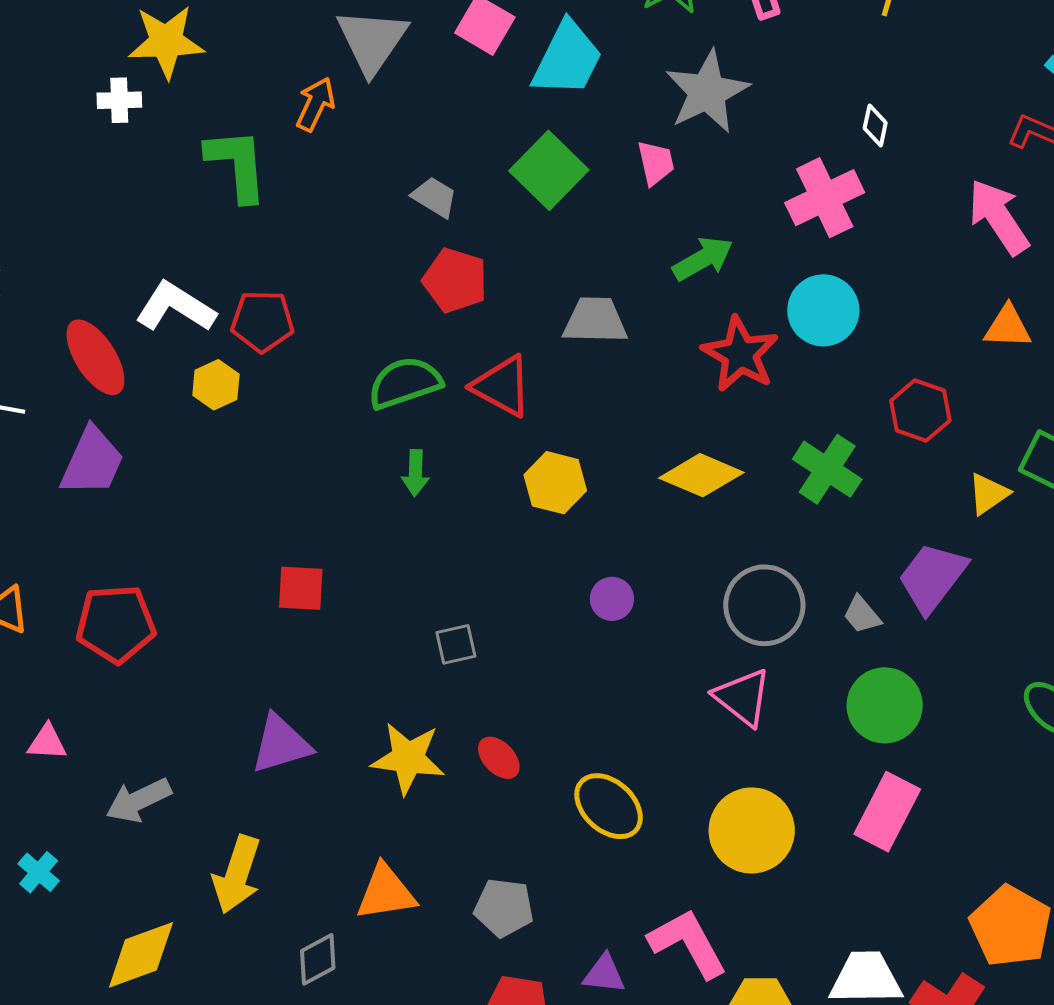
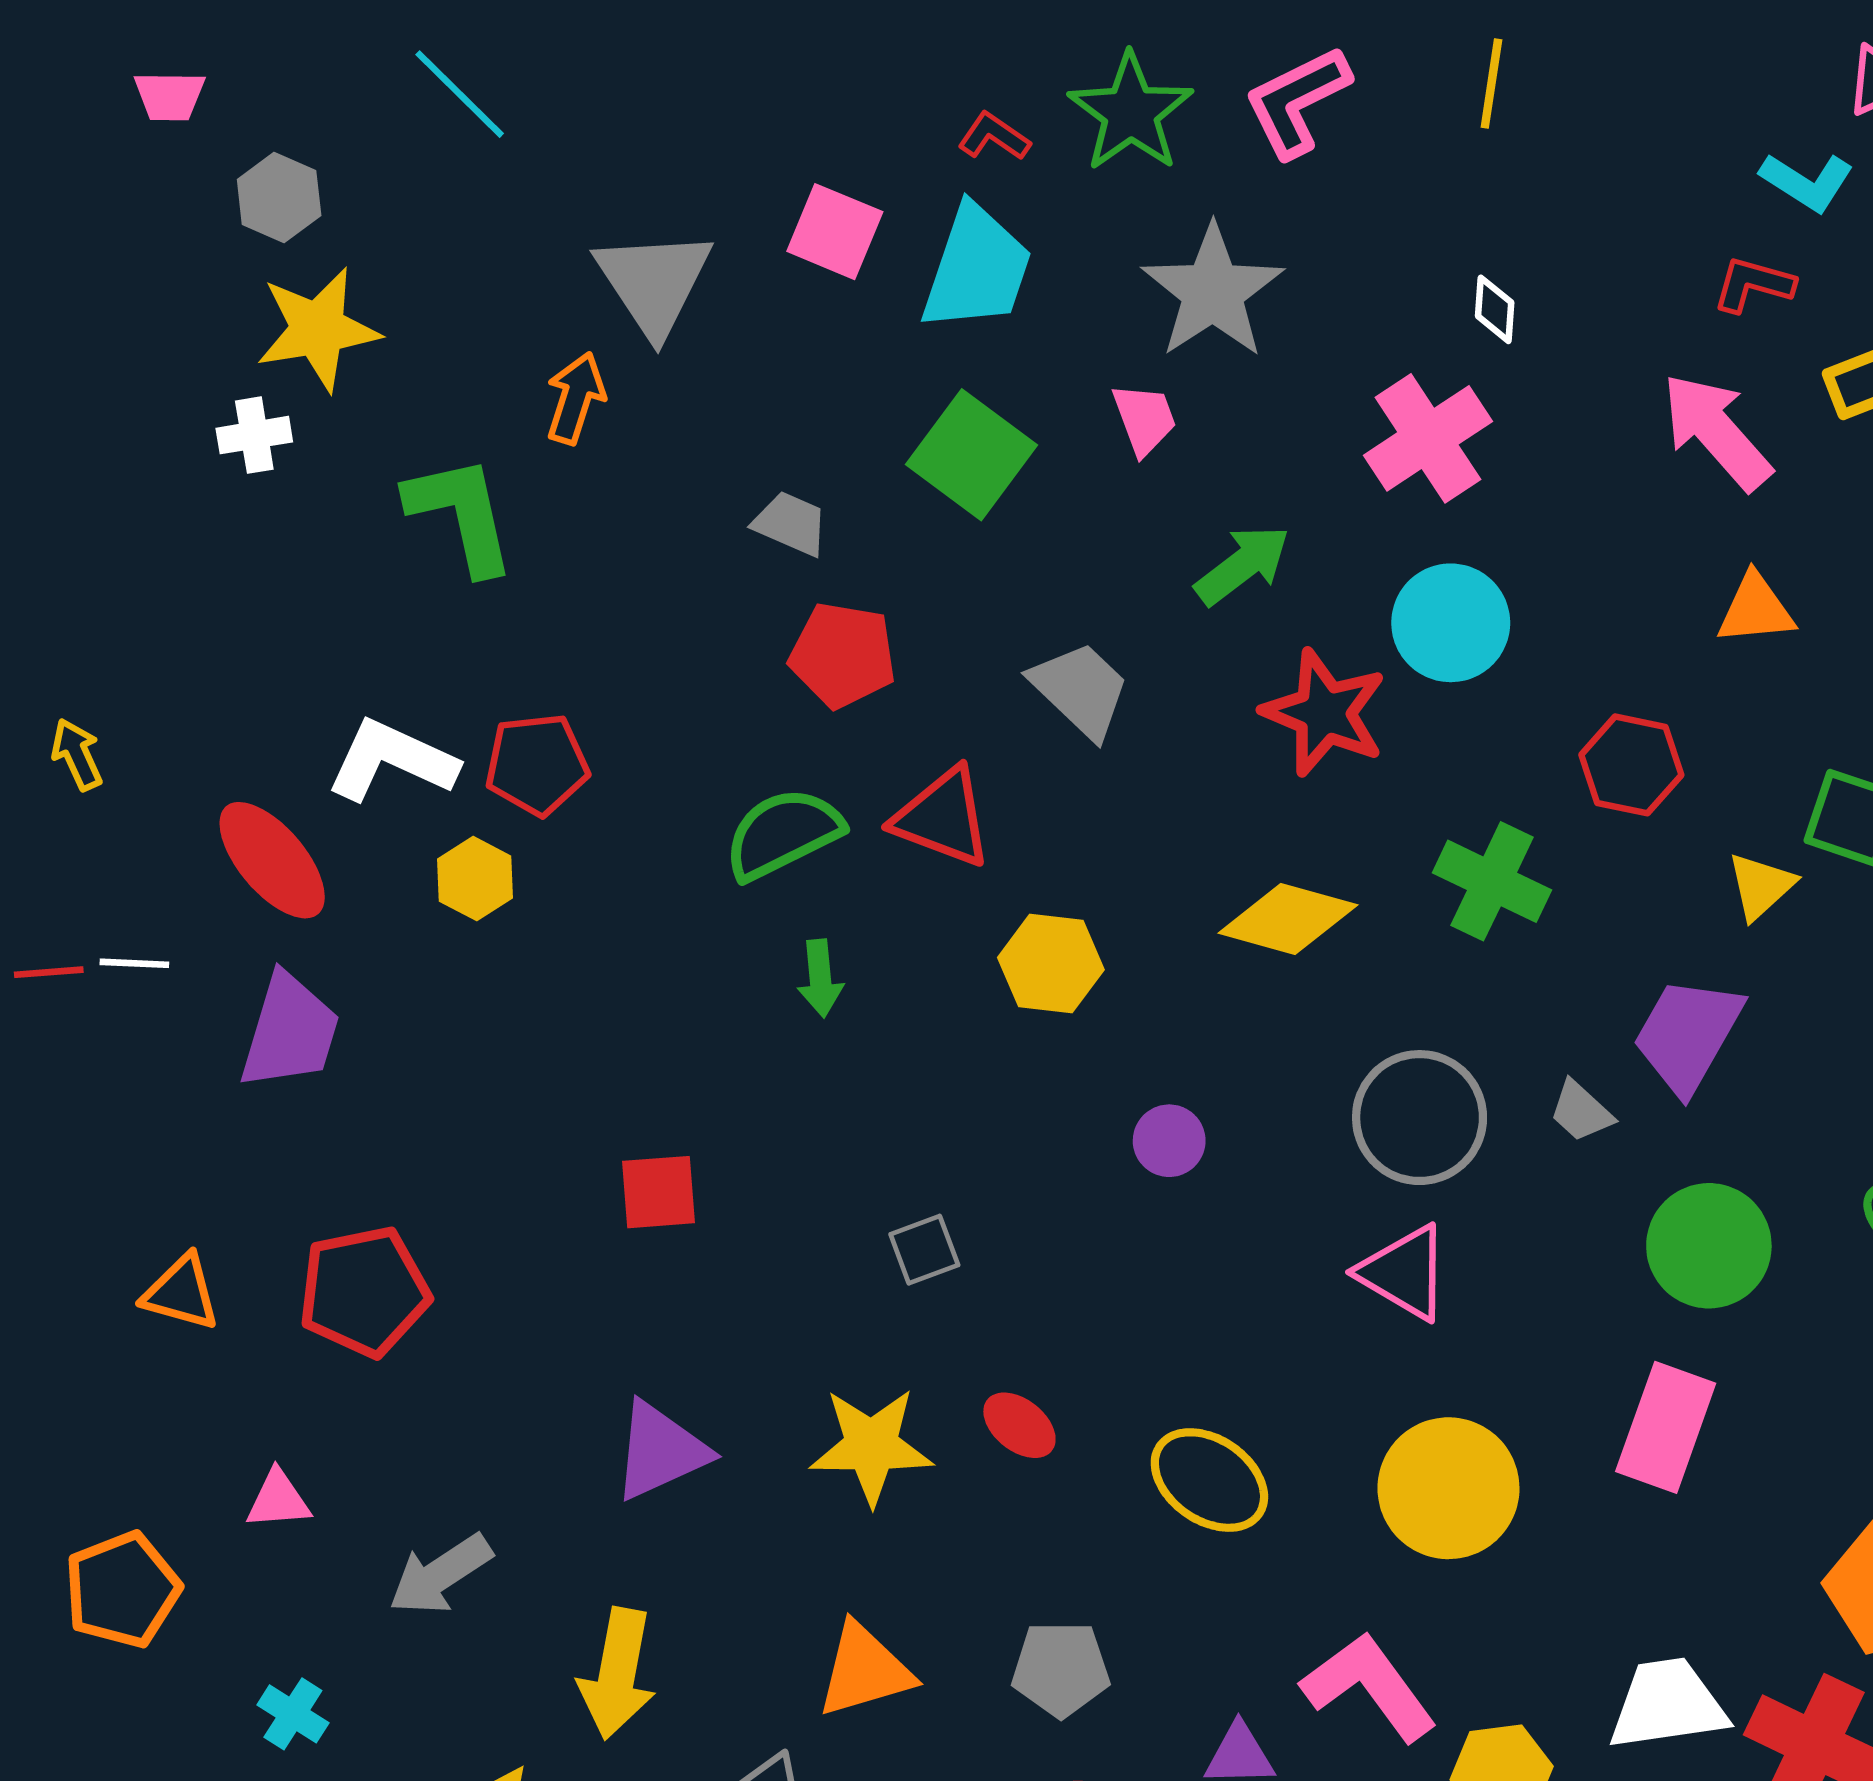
gray trapezoid: (595, 320) -> (1080, 690), turned 50
green circle: (885, 705) -> (1709, 1246), moved

